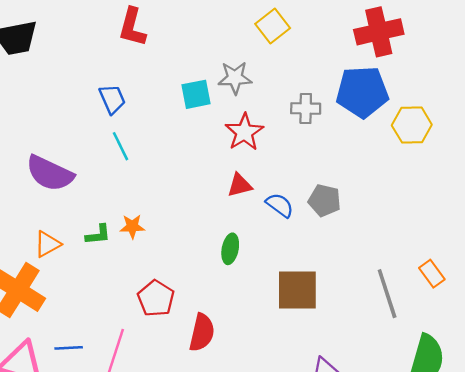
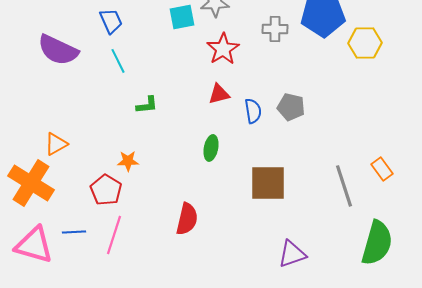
purple semicircle: (50, 173) -> (58, 50), moved
blue semicircle: (280, 205) -> (253, 111), turned 45
orange star: (132, 226) -> (128, 161), moved
green L-shape: (98, 235) -> (147, 105), moved
red pentagon: (156, 298) -> (106, 190), moved

